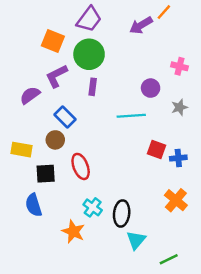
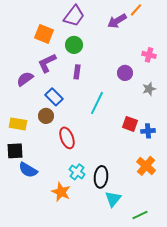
green circle: (89, 54) -> (74, 45), size x0.7
cyan line: (131, 116) -> (97, 103), moved, turned -60
black square: (46, 174) -> (15, 151), moved
blue semicircle: (34, 205) -> (28, 170), turned -42

